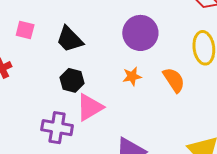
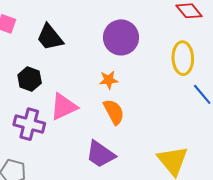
black hexagon: (72, 80) -> (30, 79), moved
orange semicircle: (174, 80) -> (114, 112), moved

